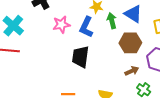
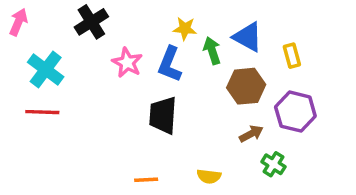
pink star: (61, 25) -> (127, 63), turned -30

